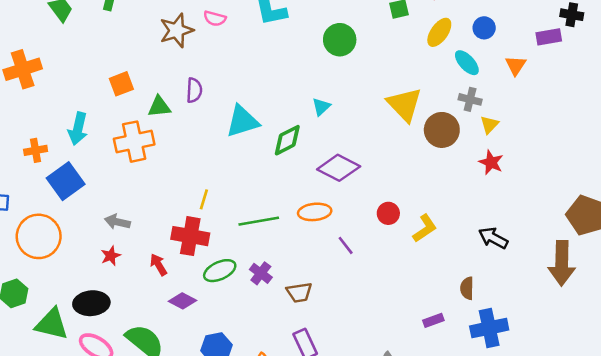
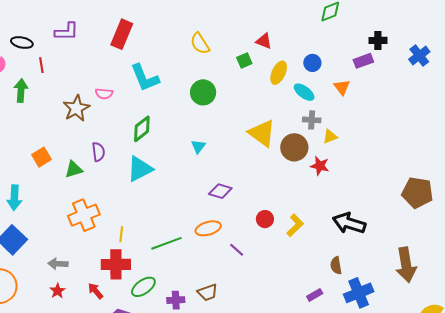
yellow triangle: (489, 125) -> (330, 137), turned 35
green diamond: (287, 140) -> (142, 129), moved
orange cross: (134, 142) -> (84, 215), moved
red star: (491, 162) -> (320, 166), moved
purple diamond: (339, 168) -> (220, 191), size x0.7
black arrow: (493, 238) -> (349, 223), size x1.4
brown arrow: (562, 263) -> (406, 265), moved
purple cross: (261, 273) -> (176, 300), moved, turned -30

